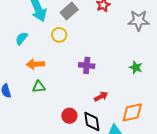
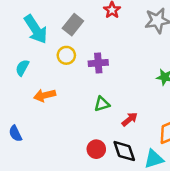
purple cross: (87, 65) -> (98, 63), moved
green triangle: (39, 87) -> (102, 104), moved

